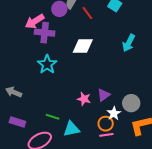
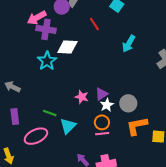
red line: (87, 13) -> (94, 24), moved
white diamond: (83, 46) -> (67, 47), moved
white star: (114, 113) -> (107, 105), moved
purple rectangle: (17, 122) -> (15, 117), turned 63
cyan triangle: (71, 129) -> (68, 126), turned -36

